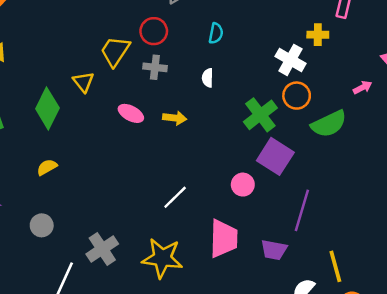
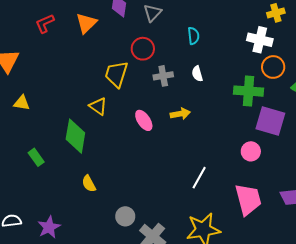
gray cross: (155, 67) -> (163, 76), moved
pink ellipse: (131, 113) -> (144, 120), turned 45
green cross: (260, 115) -> (249, 91), turned -32
yellow semicircle: (47, 167) -> (89, 184), turned -72
gray circle: (42, 225) -> (125, 216), moved

